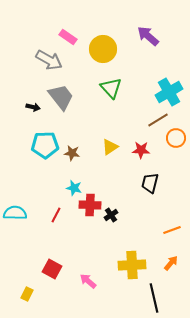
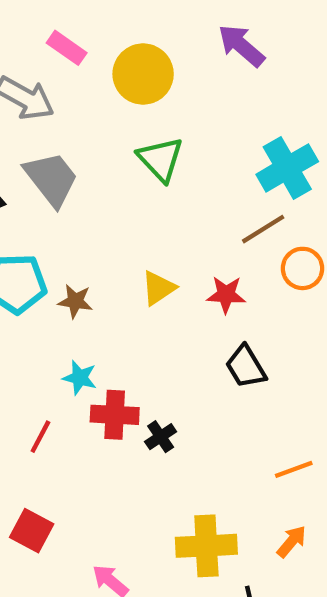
black trapezoid: (150, 183) -> (246, 367), turned -45
red square: (52, 269) -> (32, 531), moved

